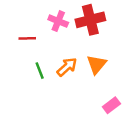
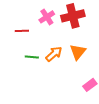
pink cross: (58, 21) -> (47, 17), turned 35
green line: (40, 71) -> (32, 57), turned -64

